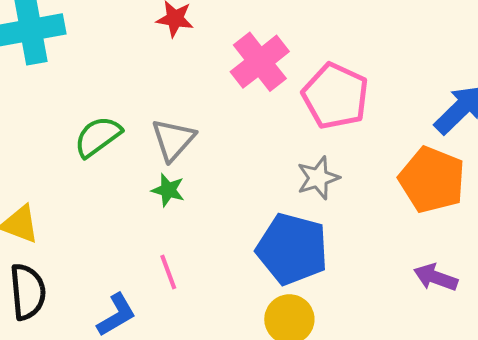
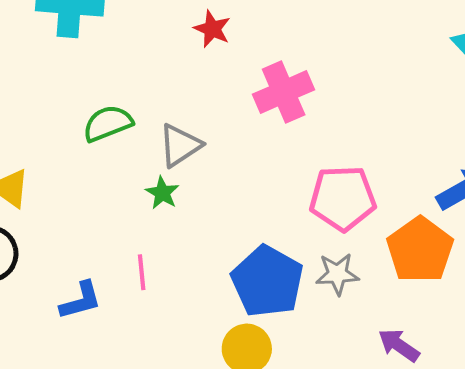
pink pentagon: (335, 96) -> (343, 198), moved, turned 30
gray star: (318, 178) -> (337, 274), moved

